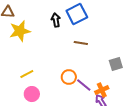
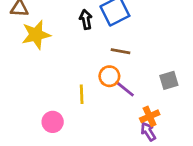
yellow line: (27, 74) -> (82, 94), moved, turned -64
orange circle: (69, 77) -> (109, 76), moved
purple line: (84, 85) -> (125, 89), moved

